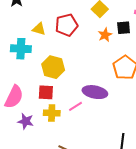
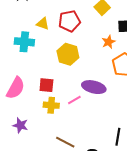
orange star: (105, 35) -> (109, 42), moved
yellow hexagon: (53, 67) -> (68, 54), moved
purple star: (26, 121) -> (20, 125), moved

